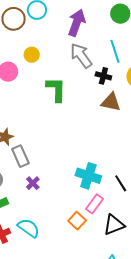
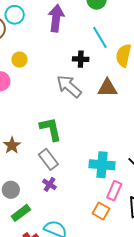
gray arrow: (81, 56) -> (69, 86), moved
black cross: (103, 76) -> (81, 59), moved
green L-shape: (56, 89) -> (51, 129), moved
gray rectangle: (20, 156) -> (48, 159), moved

